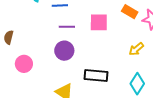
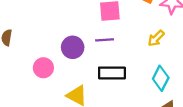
purple line: (67, 27) -> (105, 40), moved
pink circle: (24, 64) -> (43, 68), moved

